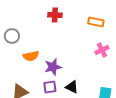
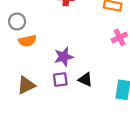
orange semicircle: (31, 56) -> (27, 41), moved

